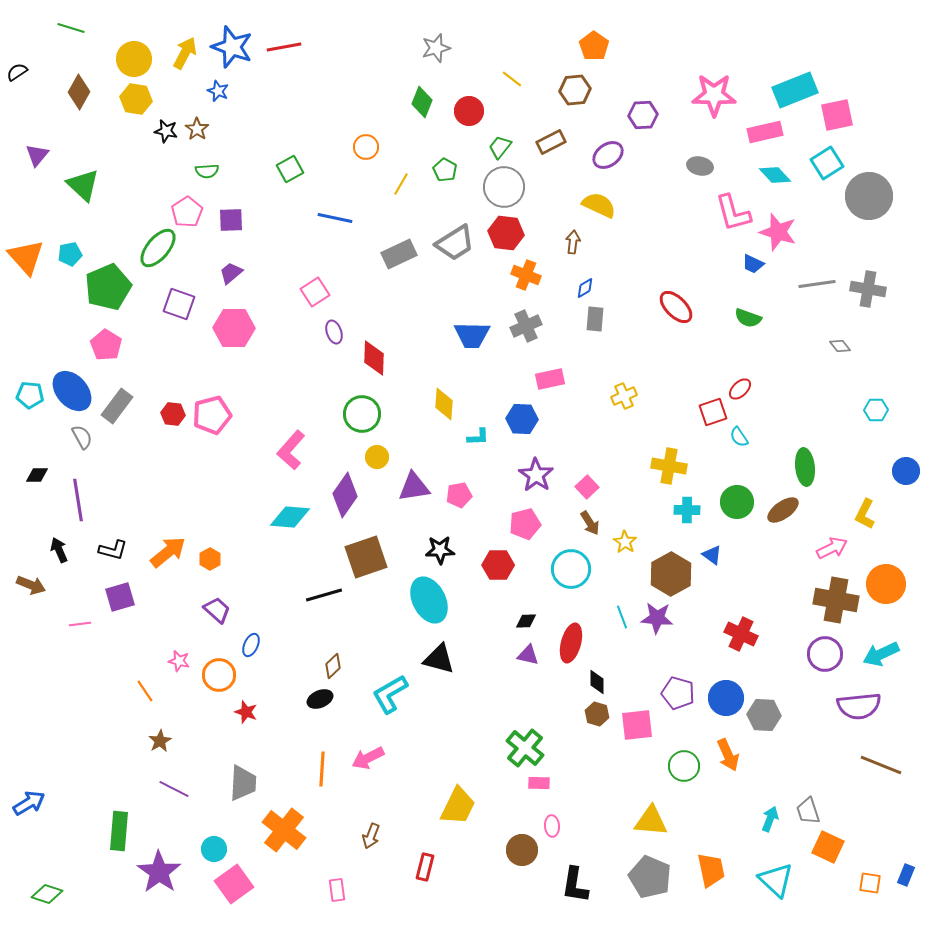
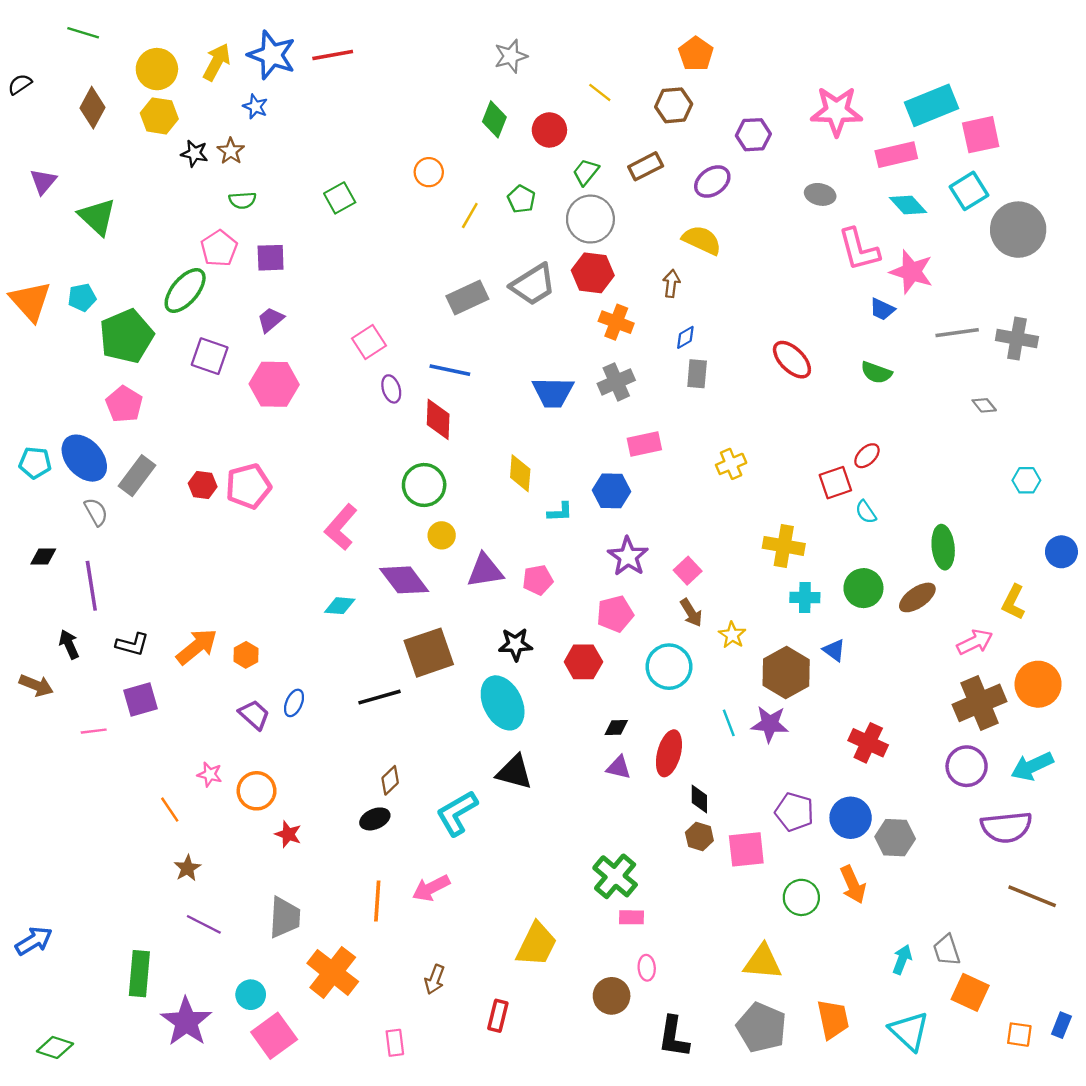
blue line: (335, 218) -> (450, 370), moved
purple diamond: (345, 495) -> (404, 580), turned -72
cyan diamond: (290, 517) -> (340, 606), size x0.7
brown cross: (836, 600) -> (979, 703), turned -33
blue ellipse: (251, 645) -> (294, 703), moved

